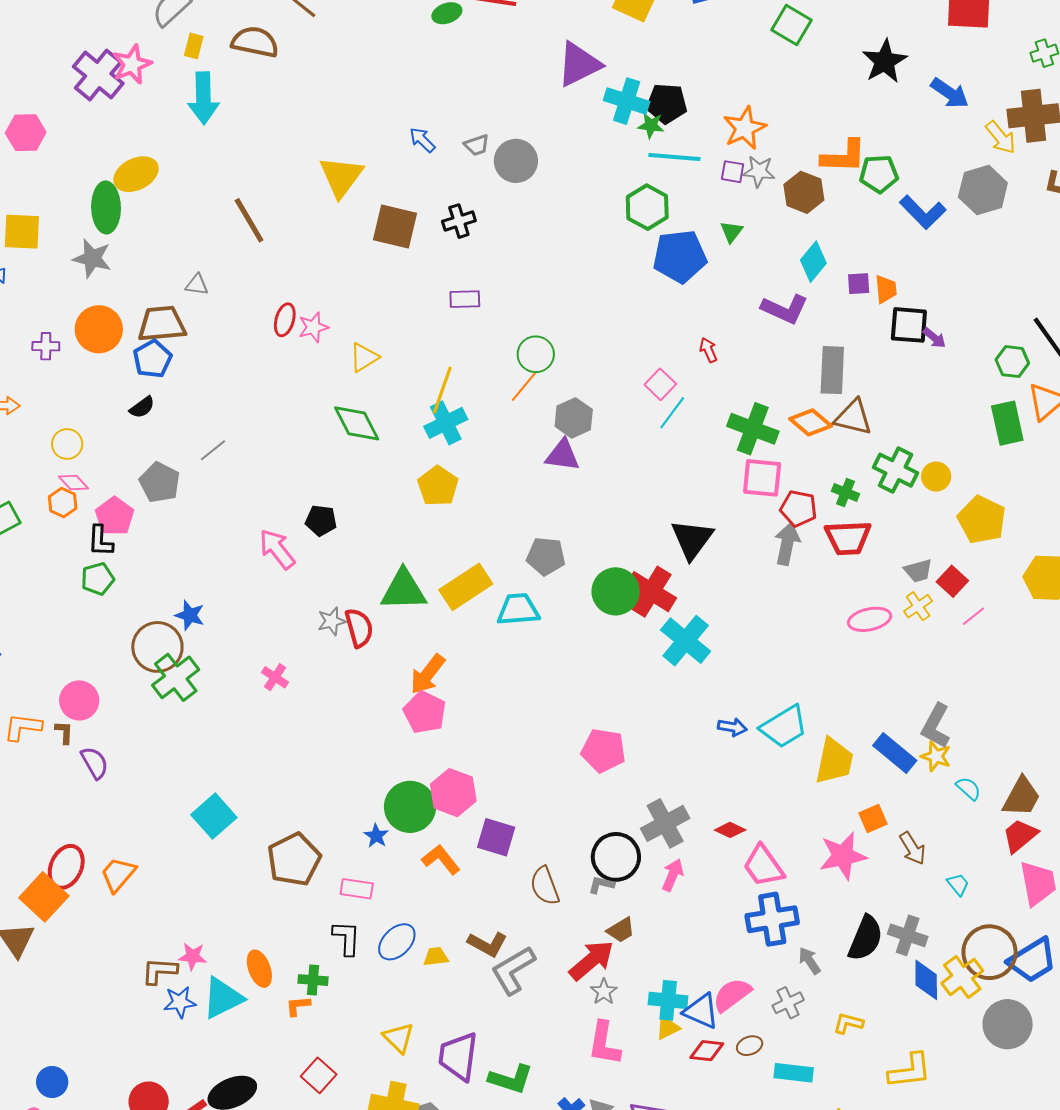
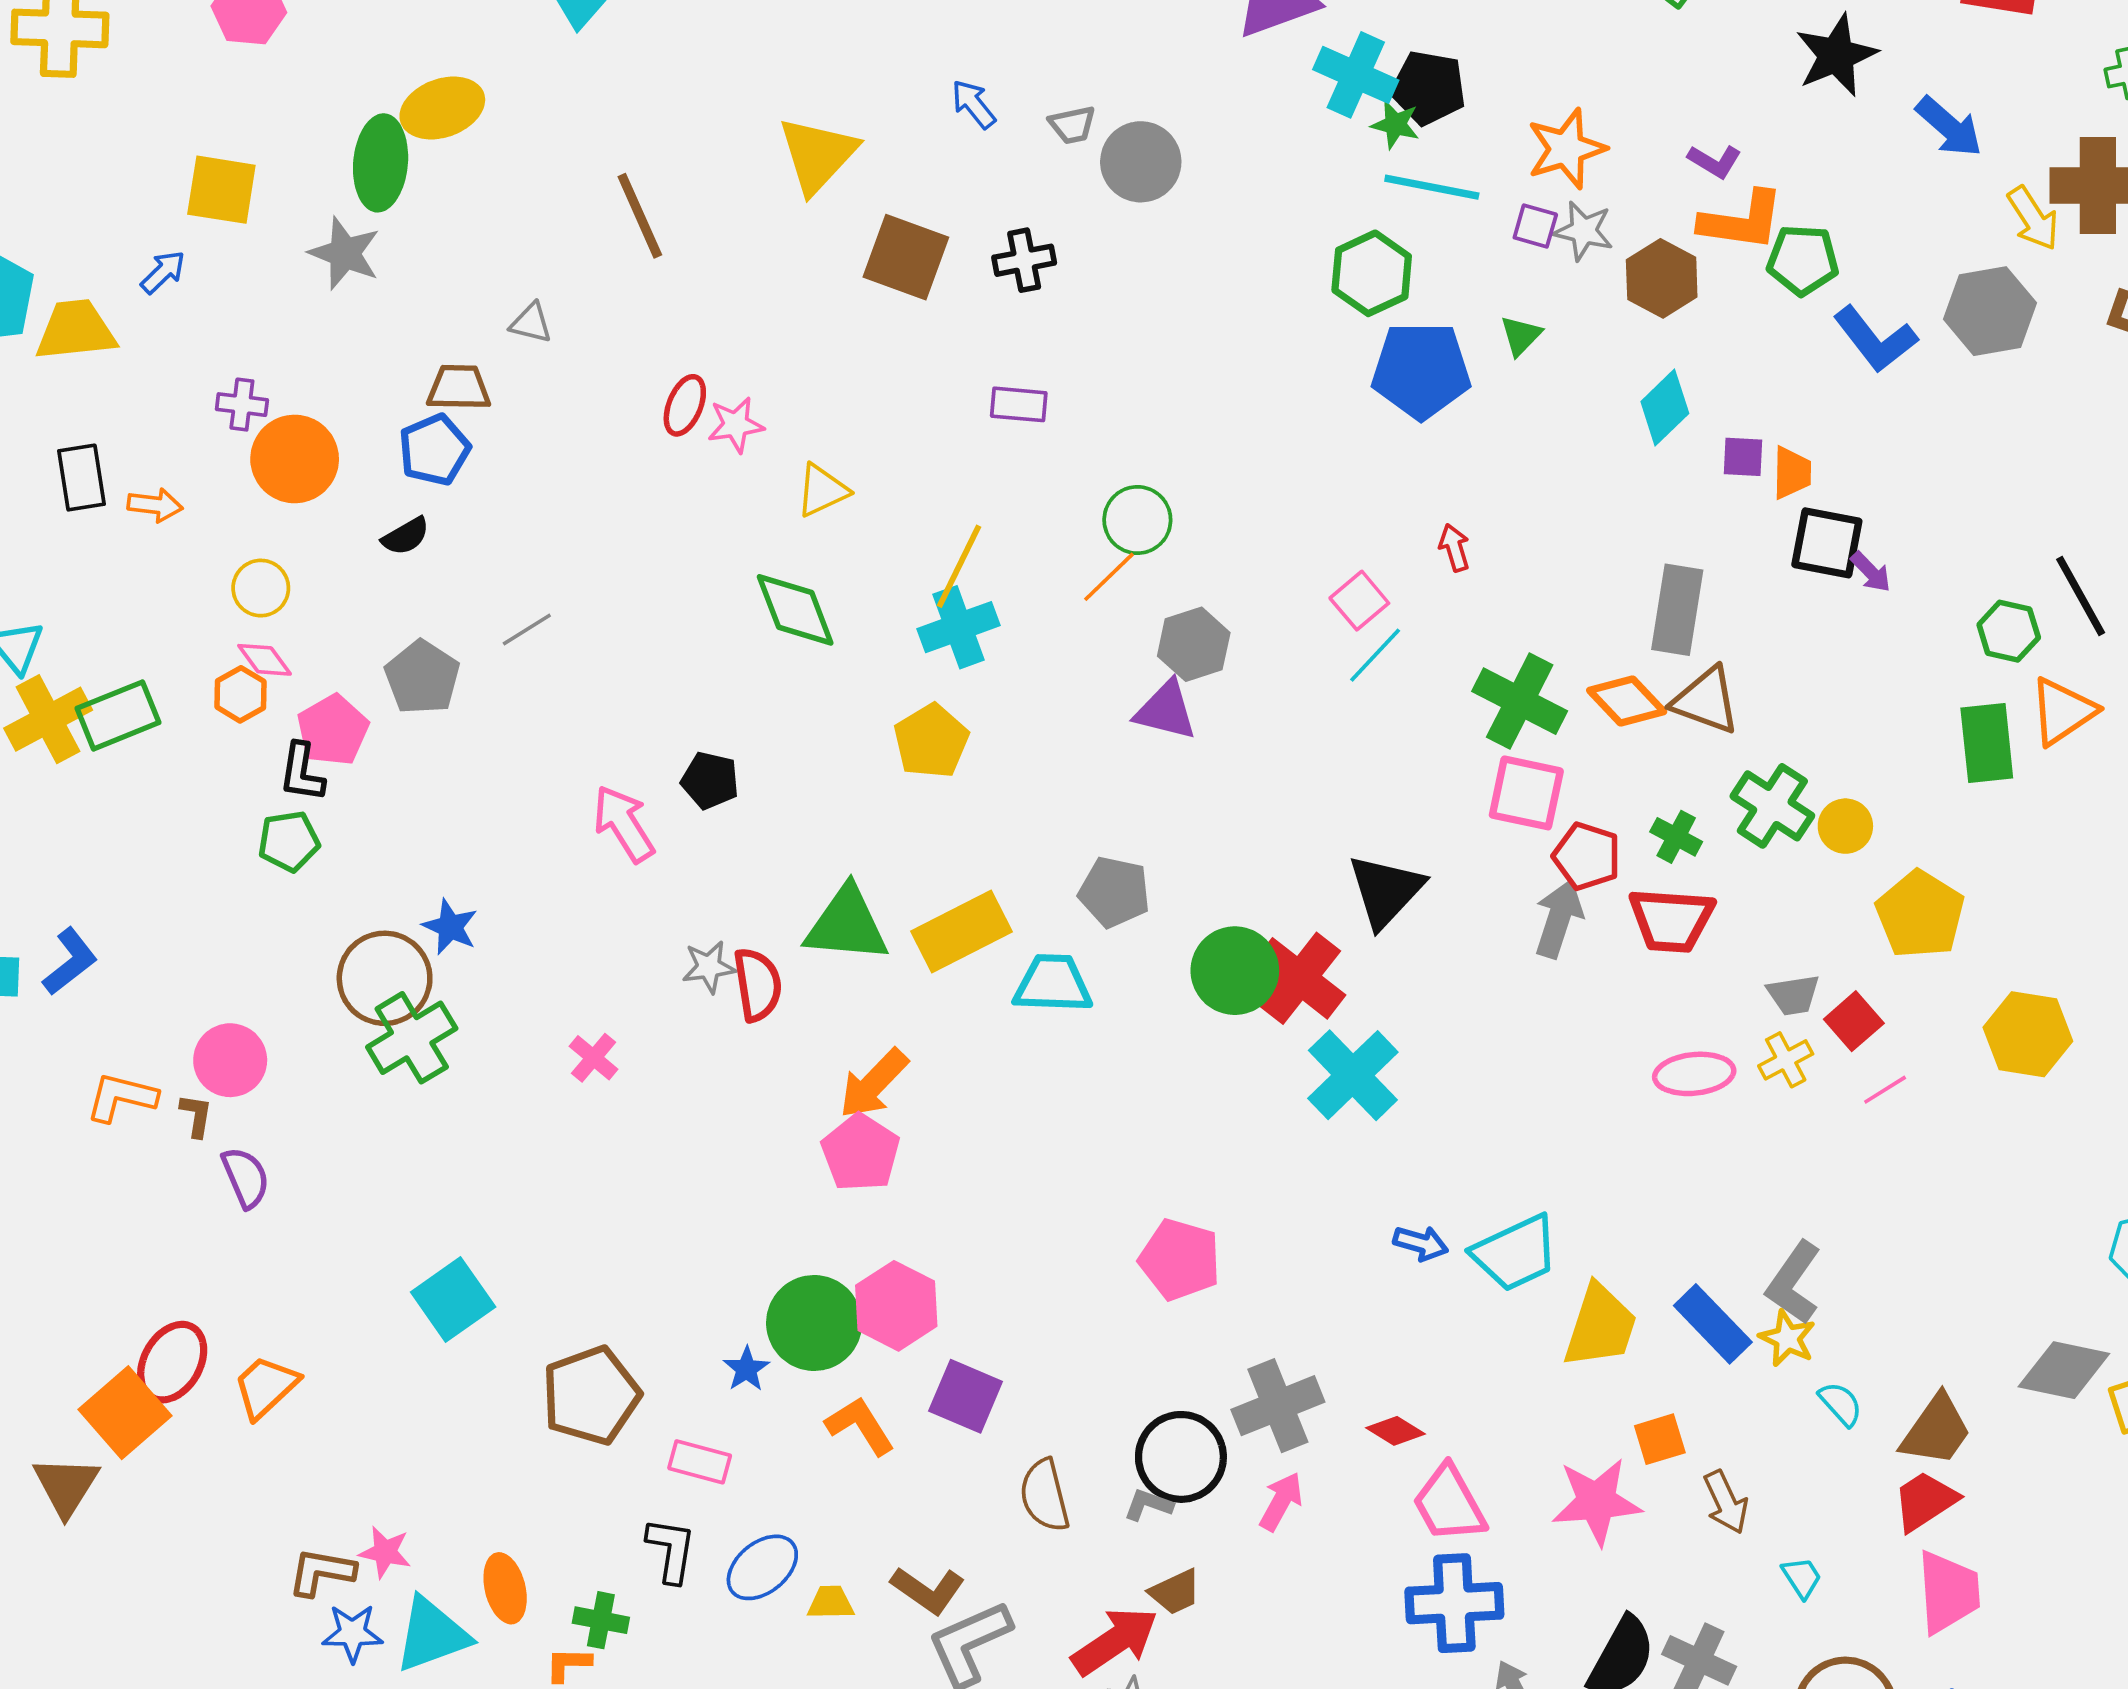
purple L-shape: (785, 309) -> (1715, 161), moved, size x0.6
brown trapezoid: (162, 324) -> (459, 388), size x0.7
orange circle: (99, 329) -> (295, 459), moved

